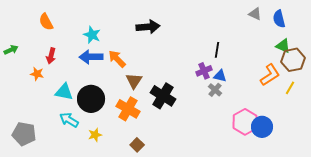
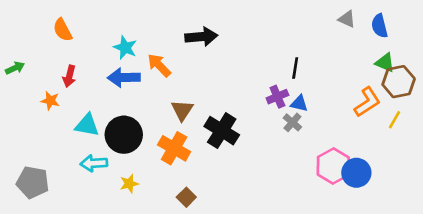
orange arrow: (117, 59) -> (159, 65), moved
cyan arrow: (69, 120) -> (94, 163), turned -36

